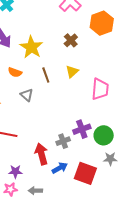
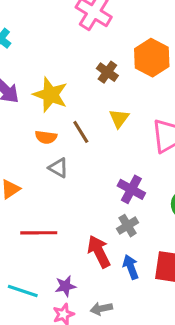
orange hexagon: (102, 23) -> (152, 58), moved
orange semicircle: (15, 72) -> (46, 137), moved
purple cross: (82, 129) -> (131, 189), moved, turned -30
blue arrow: (60, 168) -> (131, 267), turned -70

